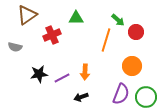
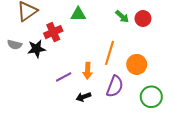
red circle: (136, 32) -> (143, 19), moved
orange line: (106, 40) -> (110, 53), moved
black star: (39, 74) -> (36, 49), moved
purple semicircle: (121, 94) -> (115, 86), moved

